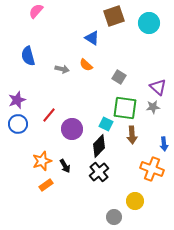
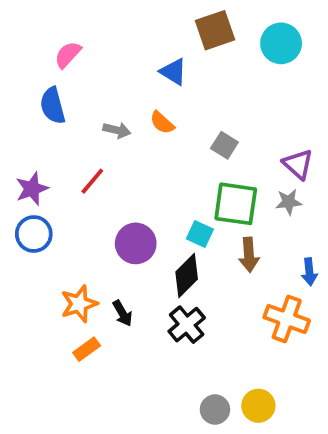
pink semicircle: (36, 11) -> (68, 55), moved
red line: (49, 115) -> (92, 181), moved
yellow circle: (135, 201) -> (258, 406), moved

